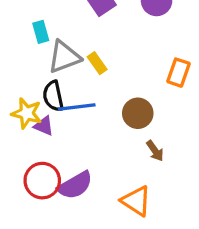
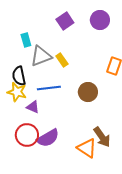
black semicircle: (53, 96) -> (19, 76), moved
purple triangle: (44, 126) -> (33, 107), moved
brown arrow: (155, 151) -> (102, 137), moved, size x1.5

